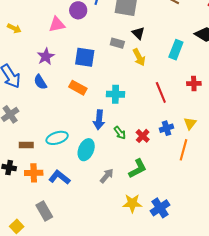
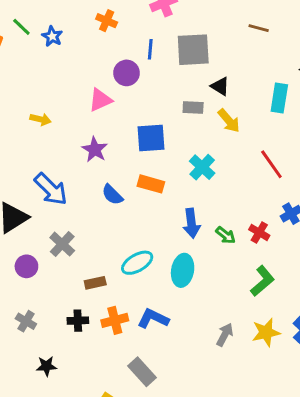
blue semicircle: (40, 82) -> (112, 195), moved
cyan cross: (115, 94) -> (202, 167), moved, turned -36
gray arrow: (107, 176) -> (225, 335), moved

